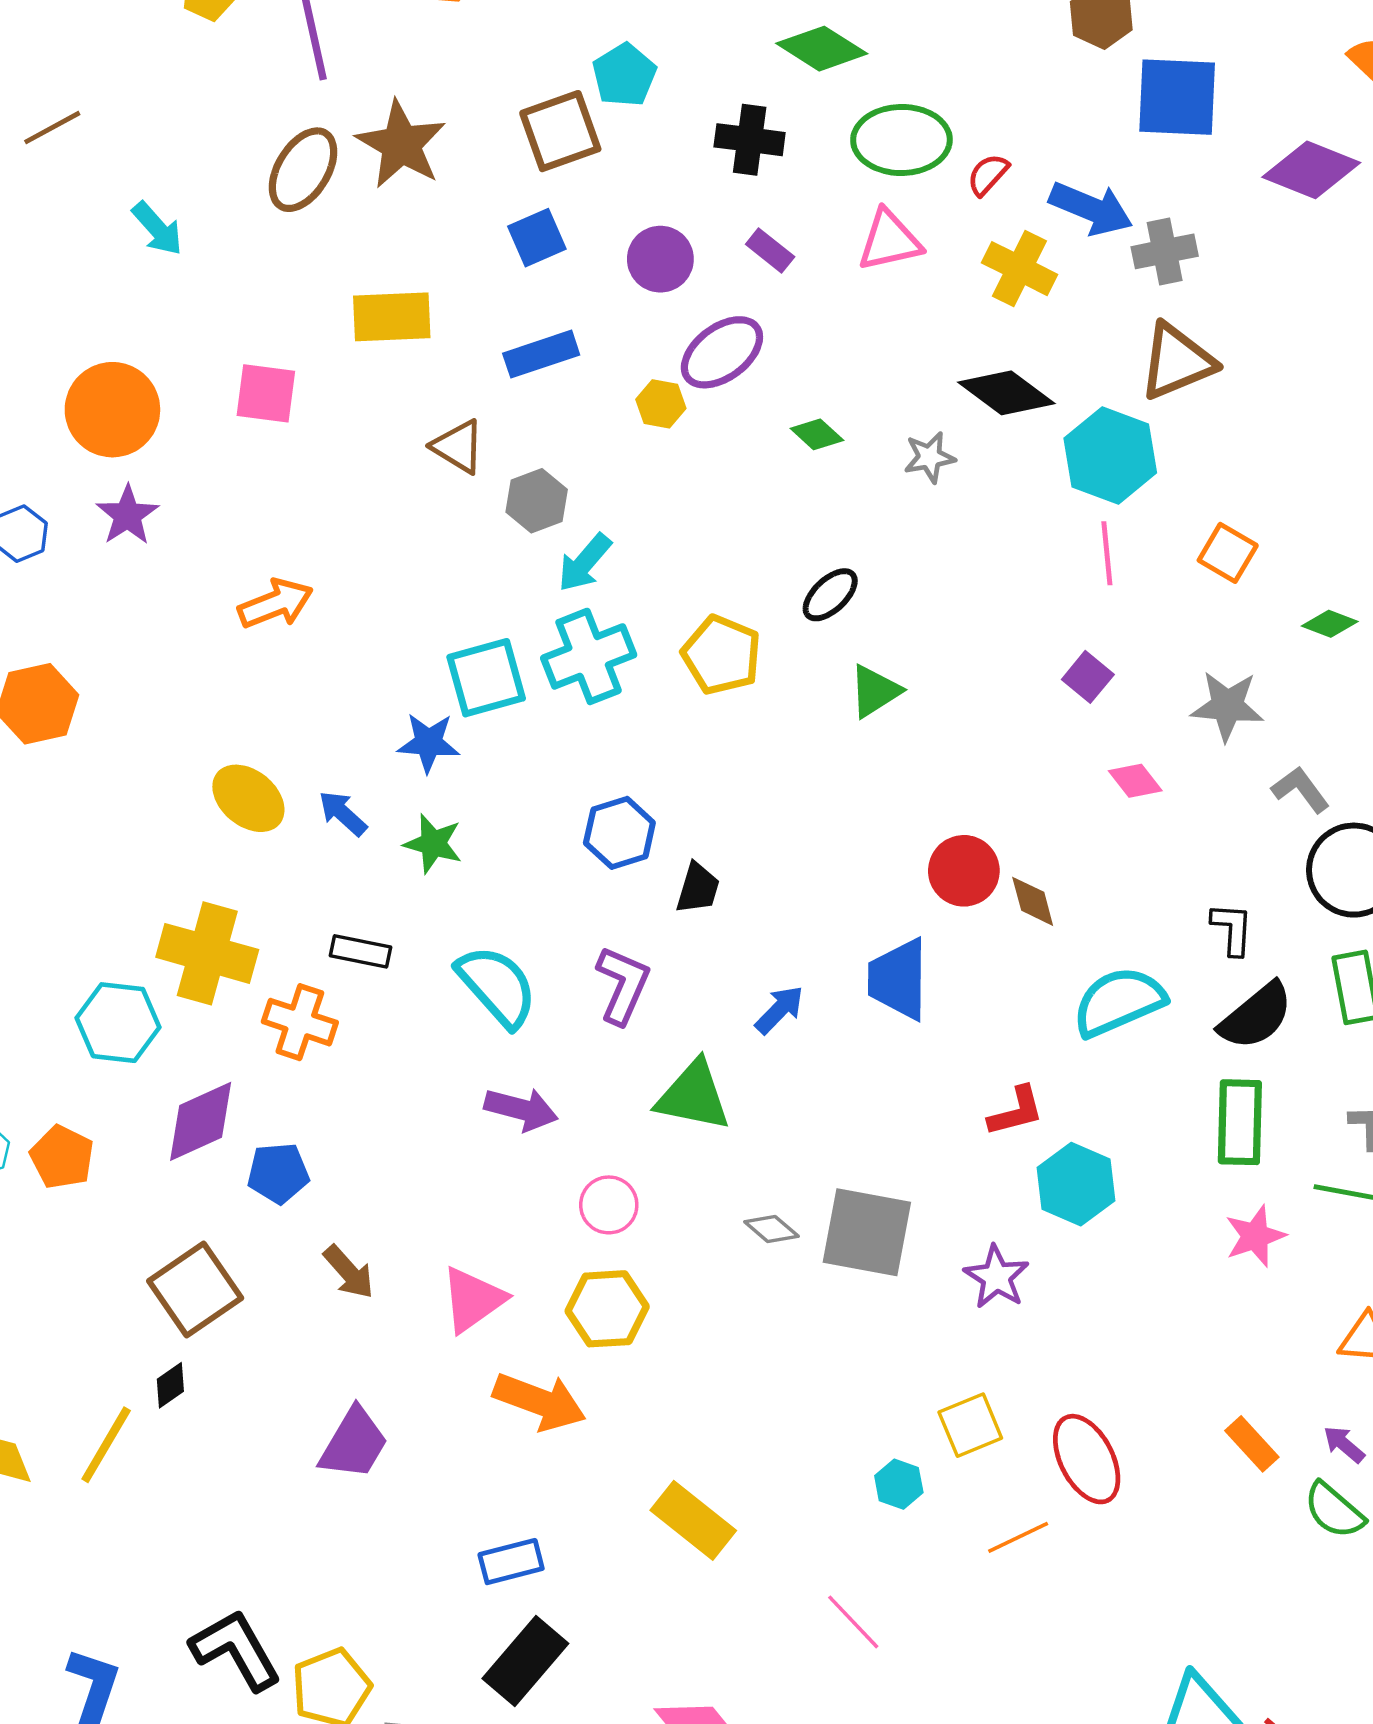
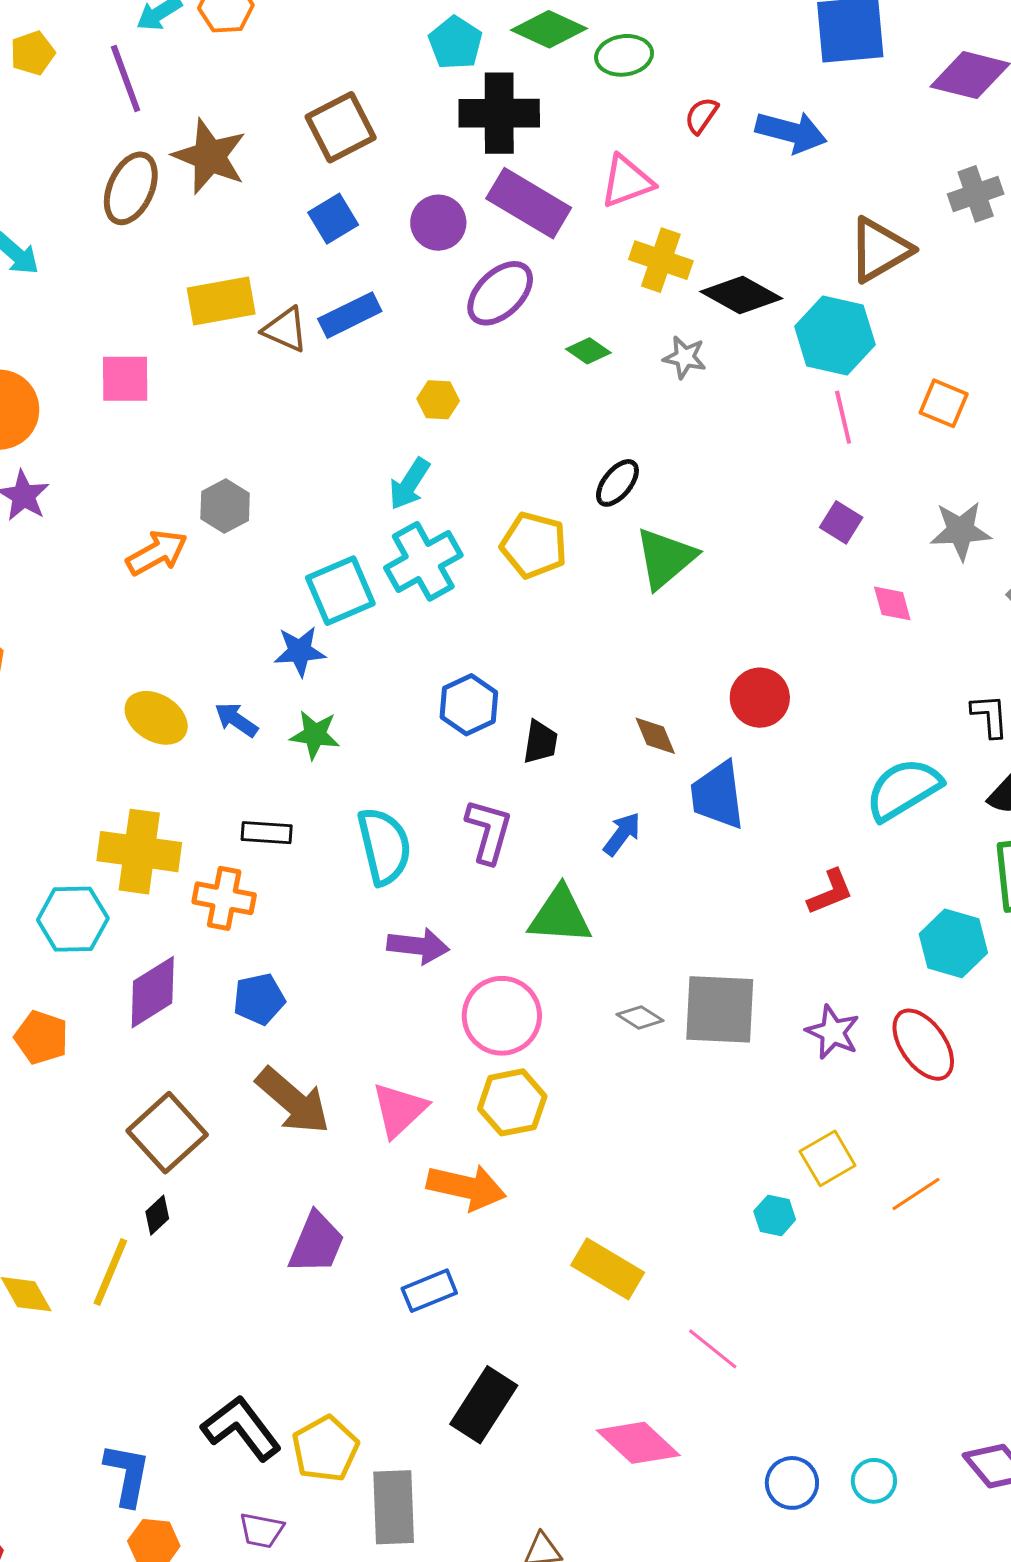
cyan pentagon: (624, 75) -> (455, 43), moved
black cross: (750, 140) -> (499, 113), size x1.4
green ellipse: (901, 140) -> (624, 55), moved, size x0.7
purple rectangle: (770, 251) -> (529, 203), size x2.0
gray cross: (1165, 251) -> (976, 194), moved
yellow cross: (1019, 269) -> (661, 260), moved
yellow hexagon: (661, 404) -> (438, 400), moved
brown triangle: (458, 447) -> (285, 330), moved
gray star: (930, 457) -> (685, 357), turned 30
gray hexagon: (537, 501) -> (225, 506), moved
green triangle: (875, 691) -> (665, 558), size x1.4
pink diamond: (1135, 781) -> (892, 603), turned 30
brown diamond: (1033, 901) -> (655, 736), moved
cyan semicircle: (497, 986) -> (384, 846), turned 36
blue pentagon: (278, 1173) -> (259, 999), moved
cyan hexagon: (1076, 1184) -> (953, 943), moved
pink circle: (609, 1205) -> (502, 1016), size x1.6
brown arrow: (349, 1272) -> (293, 1101), size x1.6
red ellipse: (1087, 1459) -> (923, 1045), moved
orange line: (1018, 1537) -> (916, 1194), moved
blue rectangle: (511, 1562) -> (429, 1291), moved
pink line: (853, 1622) -> (713, 1349), moved

